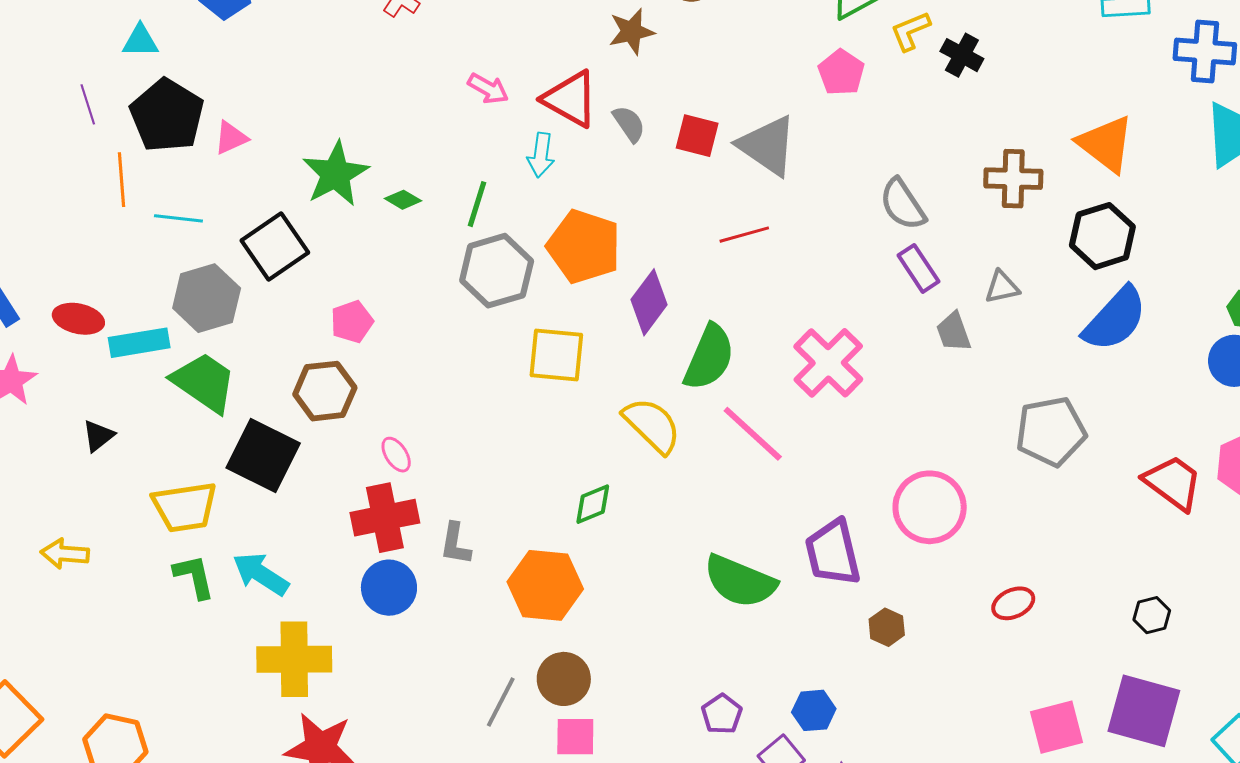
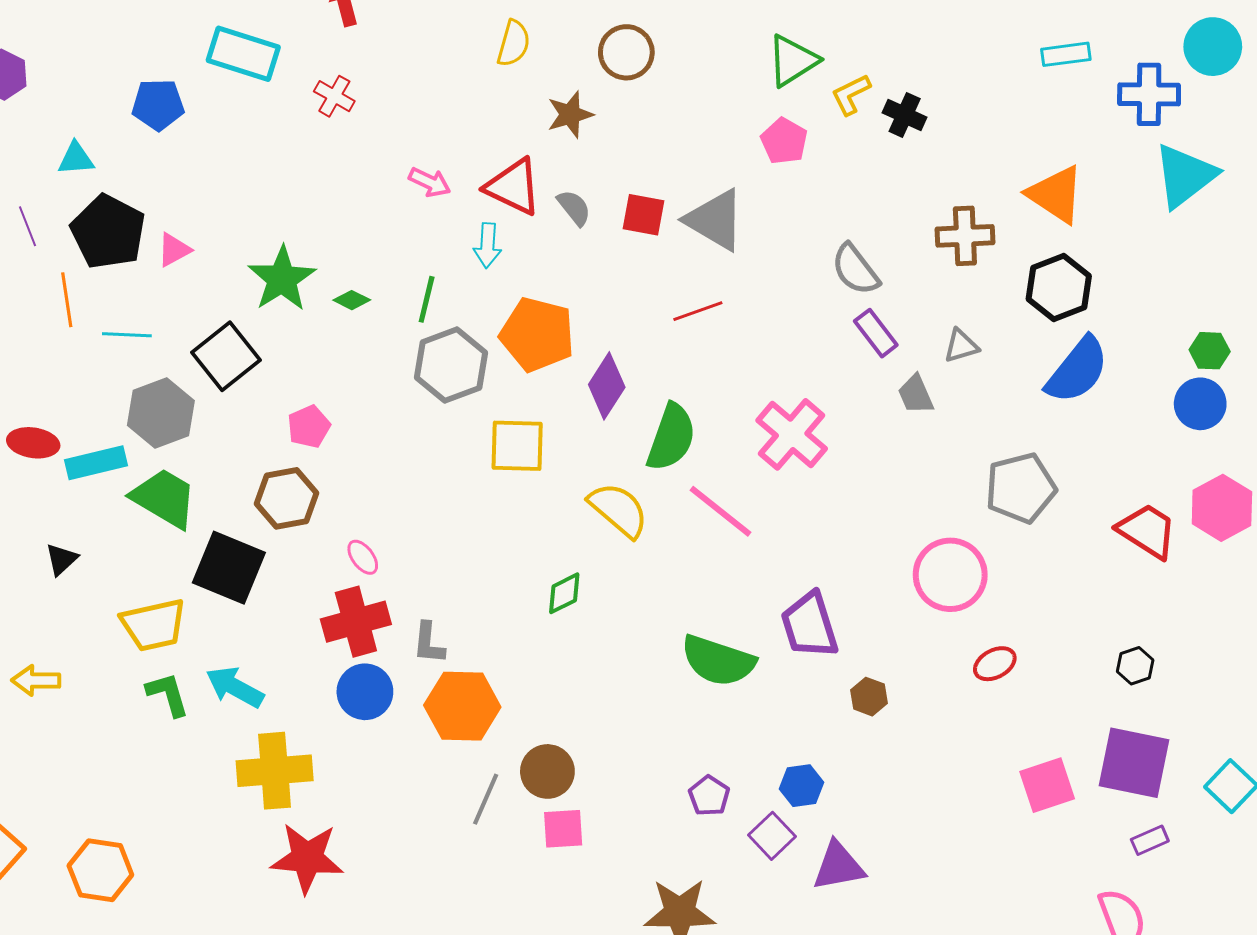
pink circle: (930, 507) -> (950, 575), moved
orange hexagon: (545, 585) -> (462, 706), moved

